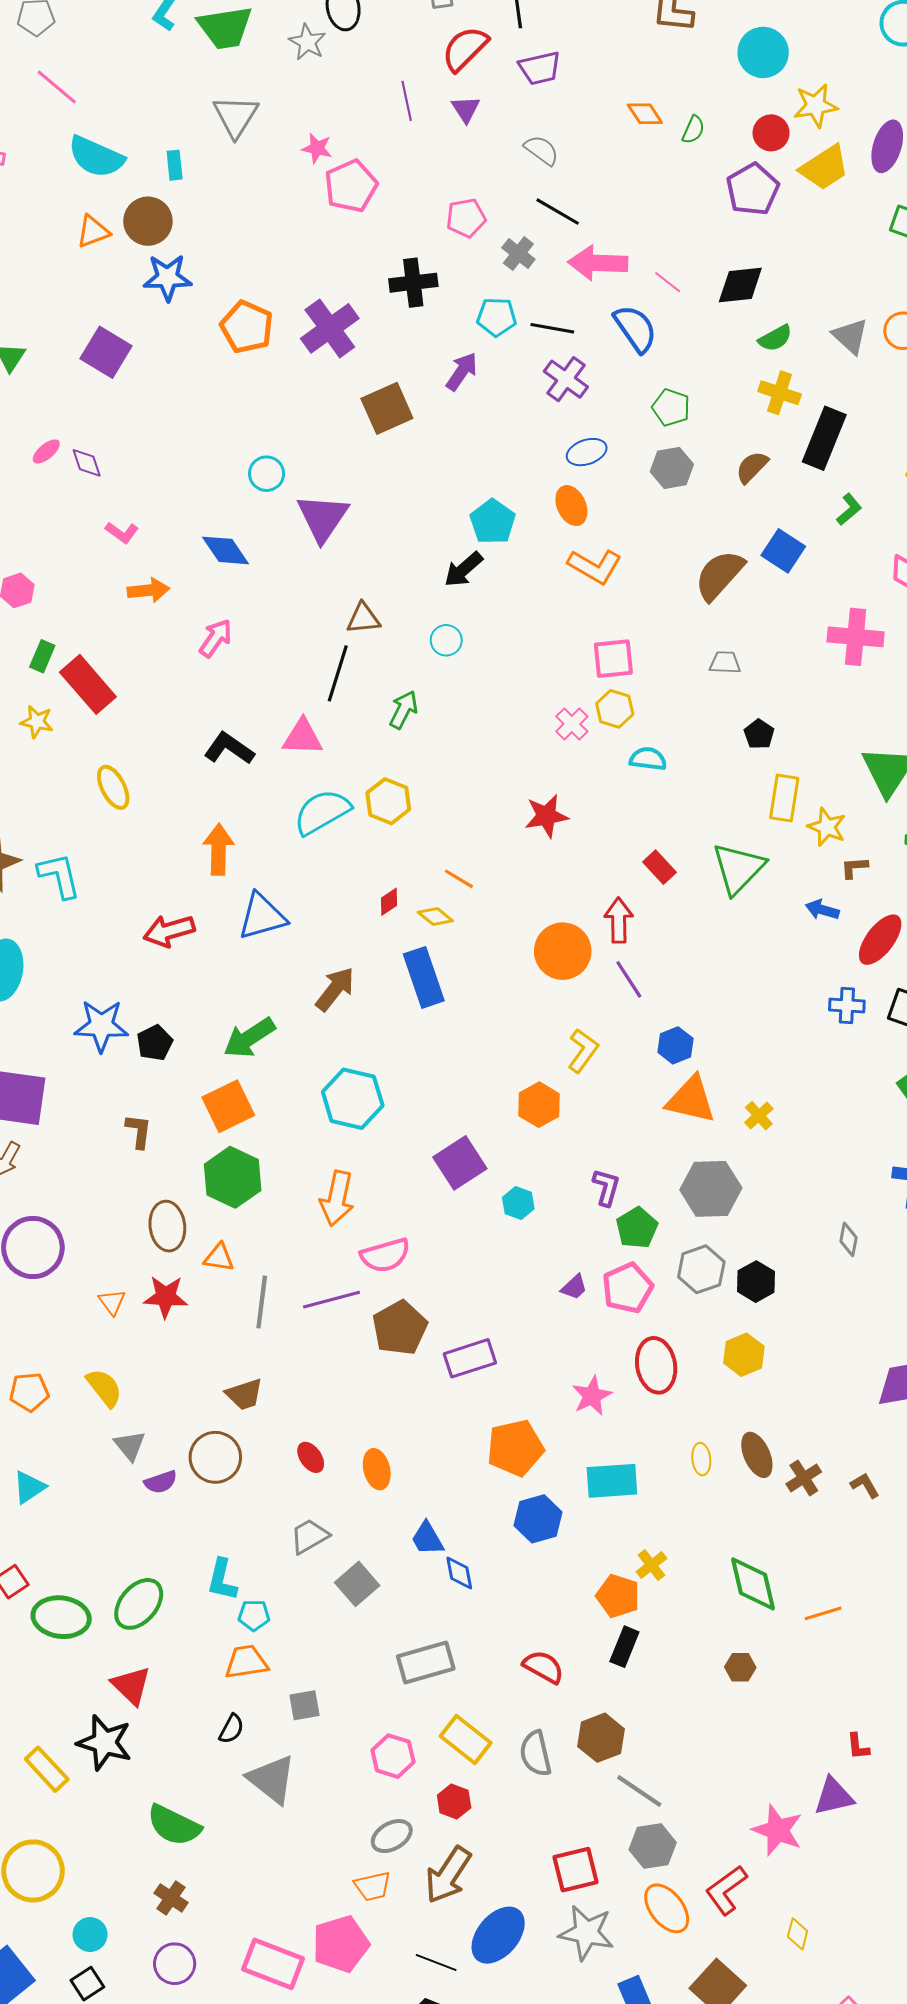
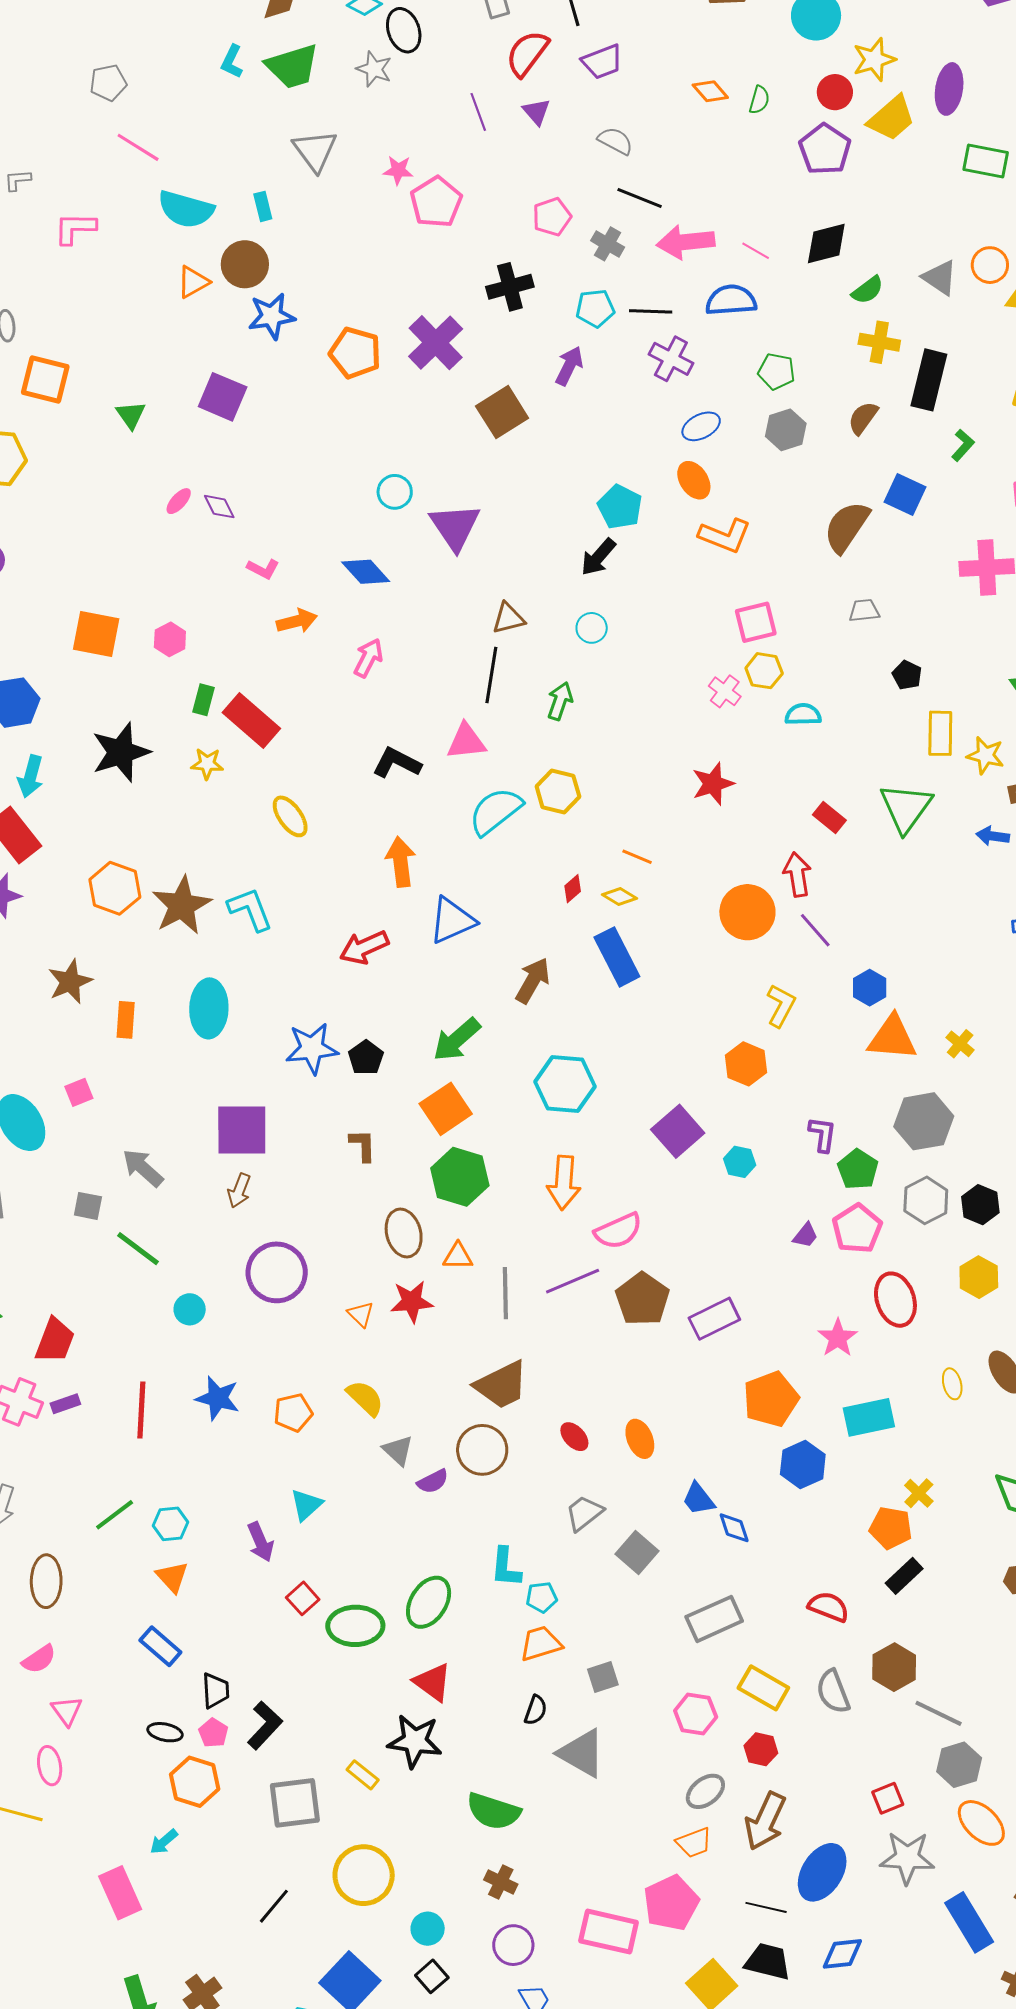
blue semicircle: (635, 329) -> (731, 300), turned -51
brown trapezoid: (244, 1394) -> (502, 1385), size x1.5
black rectangle: (624, 1647) -> (904, 1576), turned 33
yellow rectangle: (47, 1769) -> (363, 1775), size x0.7
red square: (575, 1870) -> (888, 1798), size x0.7

